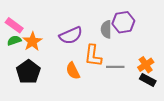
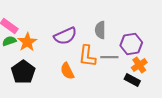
purple hexagon: (123, 22) -> (131, 44), moved
gray line: (115, 67) -> (109, 57), moved
black rectangle: (148, 80) -> (132, 80), moved

